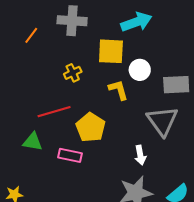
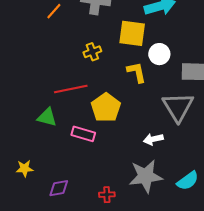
white arrow: (140, 155) -> (153, 139), turned 84

